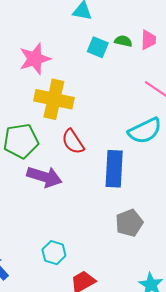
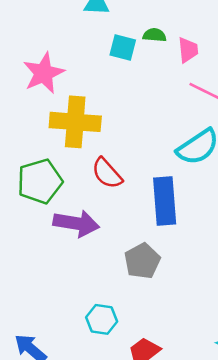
pink trapezoid: (148, 40) -> (188, 50), moved
gray pentagon: (129, 223) -> (142, 261), moved

